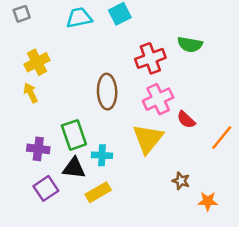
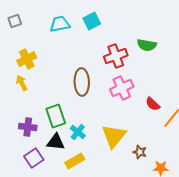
red semicircle: (186, 120) -> (153, 104), moved
yellow triangle: (148, 139) -> (114, 136), moved
cyan cross: (102, 155) -> (78, 132), turned 35

